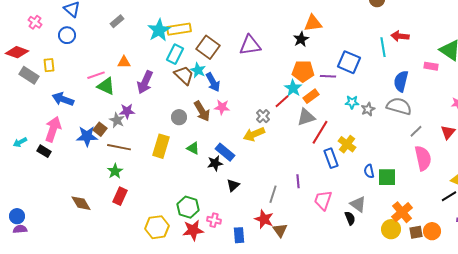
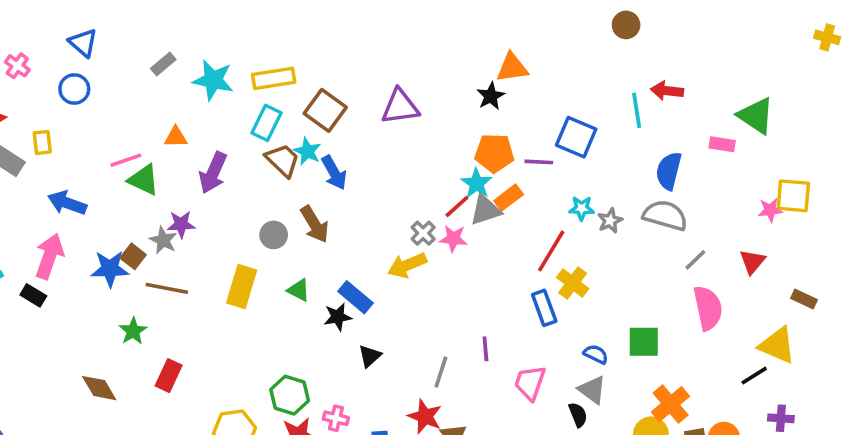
cyan star: (159, 30) -> (213, 80), moved, turned -30
pink star: (222, 107) -> (453, 239), moved
gray triangle: (306, 117) -> (485, 210), moved
red line: (320, 132) -> (551, 251), moved
green star: (115, 171) -> (133, 331), moved
blue semicircle: (369, 171) -> (596, 354), moved, turned 128

